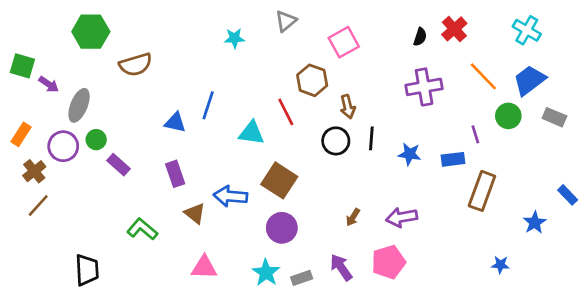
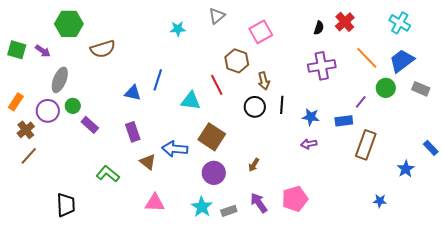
purple arrow: (49, 84) -> (43, 51), moved
purple line: (475, 134) -> (361, 102), turned 56
brown arrow: (353, 217) -> (254, 165), moved
purple arrow: (402, 217) -> (309, 144), moved, size x0.7

